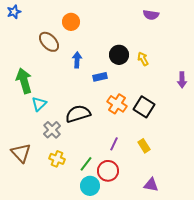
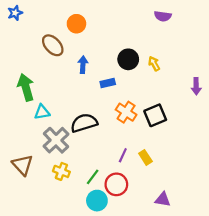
cyan triangle: (39, 104) -> (42, 112), turned 35
black square: (144, 107) -> (155, 115), turned 35
gray cross: (52, 130) -> (56, 140), size x1.4
yellow rectangle: (144, 146) -> (145, 157), moved

